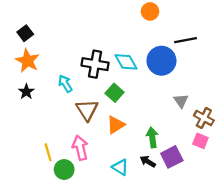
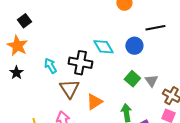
black square: (25, 33) -> (24, 21), moved
blue circle: (161, 61) -> (134, 46), size x0.7
black cross: (95, 64) -> (80, 63), moved
green square: (115, 93) -> (132, 79), moved

